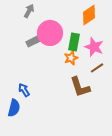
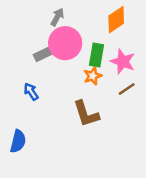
gray arrow: (29, 11) -> (57, 17), moved
brown L-shape: (80, 87) -> (86, 114), moved
blue arrow: (24, 90) -> (31, 92), moved

